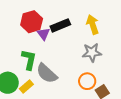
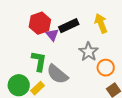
gray star: (92, 52) -> (88, 52), moved, turned -30
orange circle: (87, 81) -> (106, 68), moved

